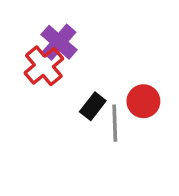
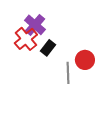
black rectangle: (93, 106) -> (48, 48), moved

